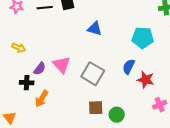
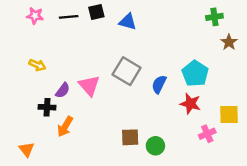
blue triangle: (95, 29) -> (128, 22), moved
cyan pentagon: (143, 38) -> (195, 73), moved, turned 30
blue semicircle: (129, 67) -> (159, 84), moved
gray square: (93, 74) -> (127, 71), moved

